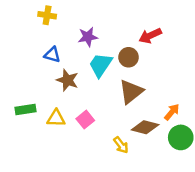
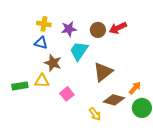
yellow cross: (47, 15) -> (44, 24), moved
brown circle: (129, 57) -> (98, 30), moved
yellow triangle: (56, 118) -> (42, 81), moved

